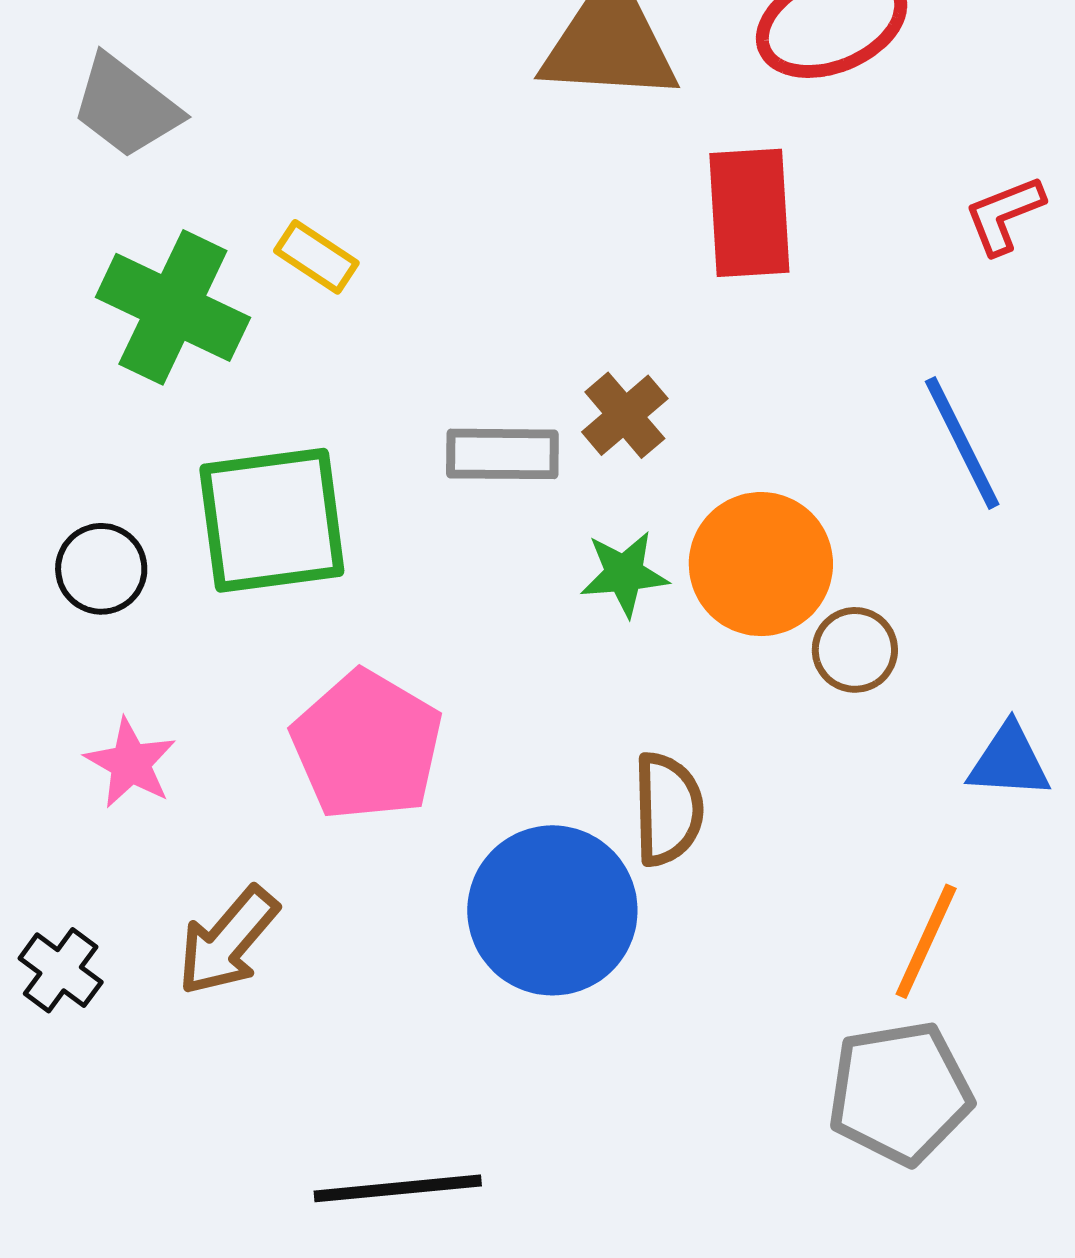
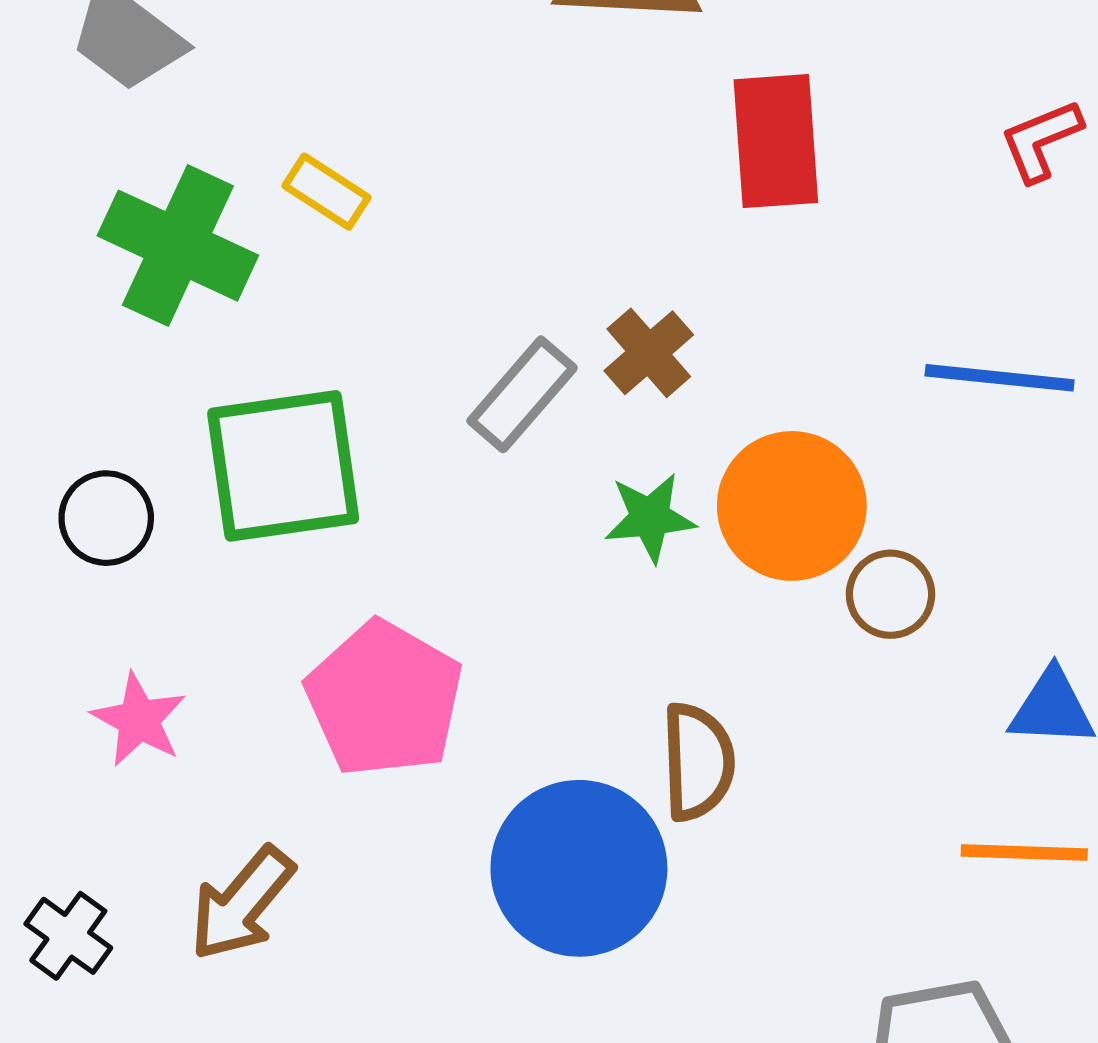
blue line: (962, 443) -> (1000, 378), turned -57
gray rectangle: (502, 454) -> (522, 394), turned -49
orange line: (926, 941) -> (1024, 853), moved, turned 68

